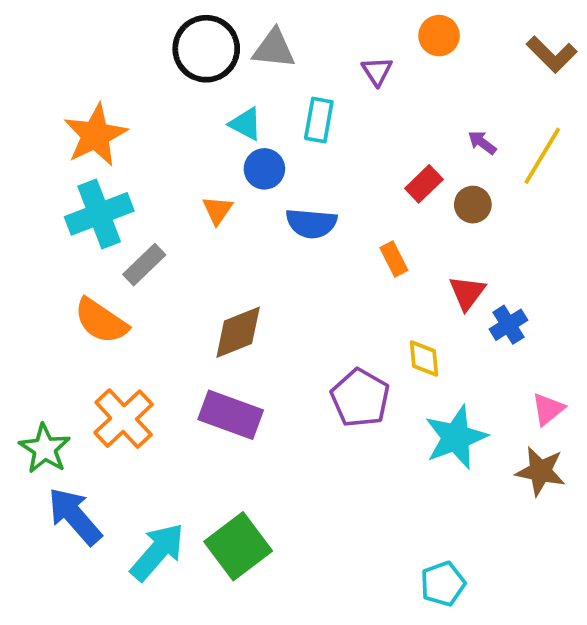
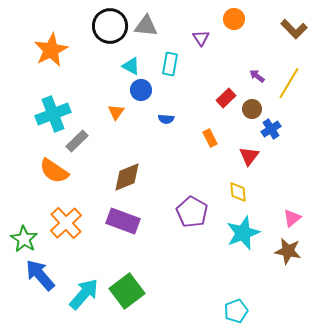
orange star: (95, 135) -> (51, 50), moved
blue semicircle: (311, 223) -> (166, 119), size x0.6
blue cross: (508, 325) -> (271, 129), moved
yellow diamond: (424, 358) -> (238, 192), moved

